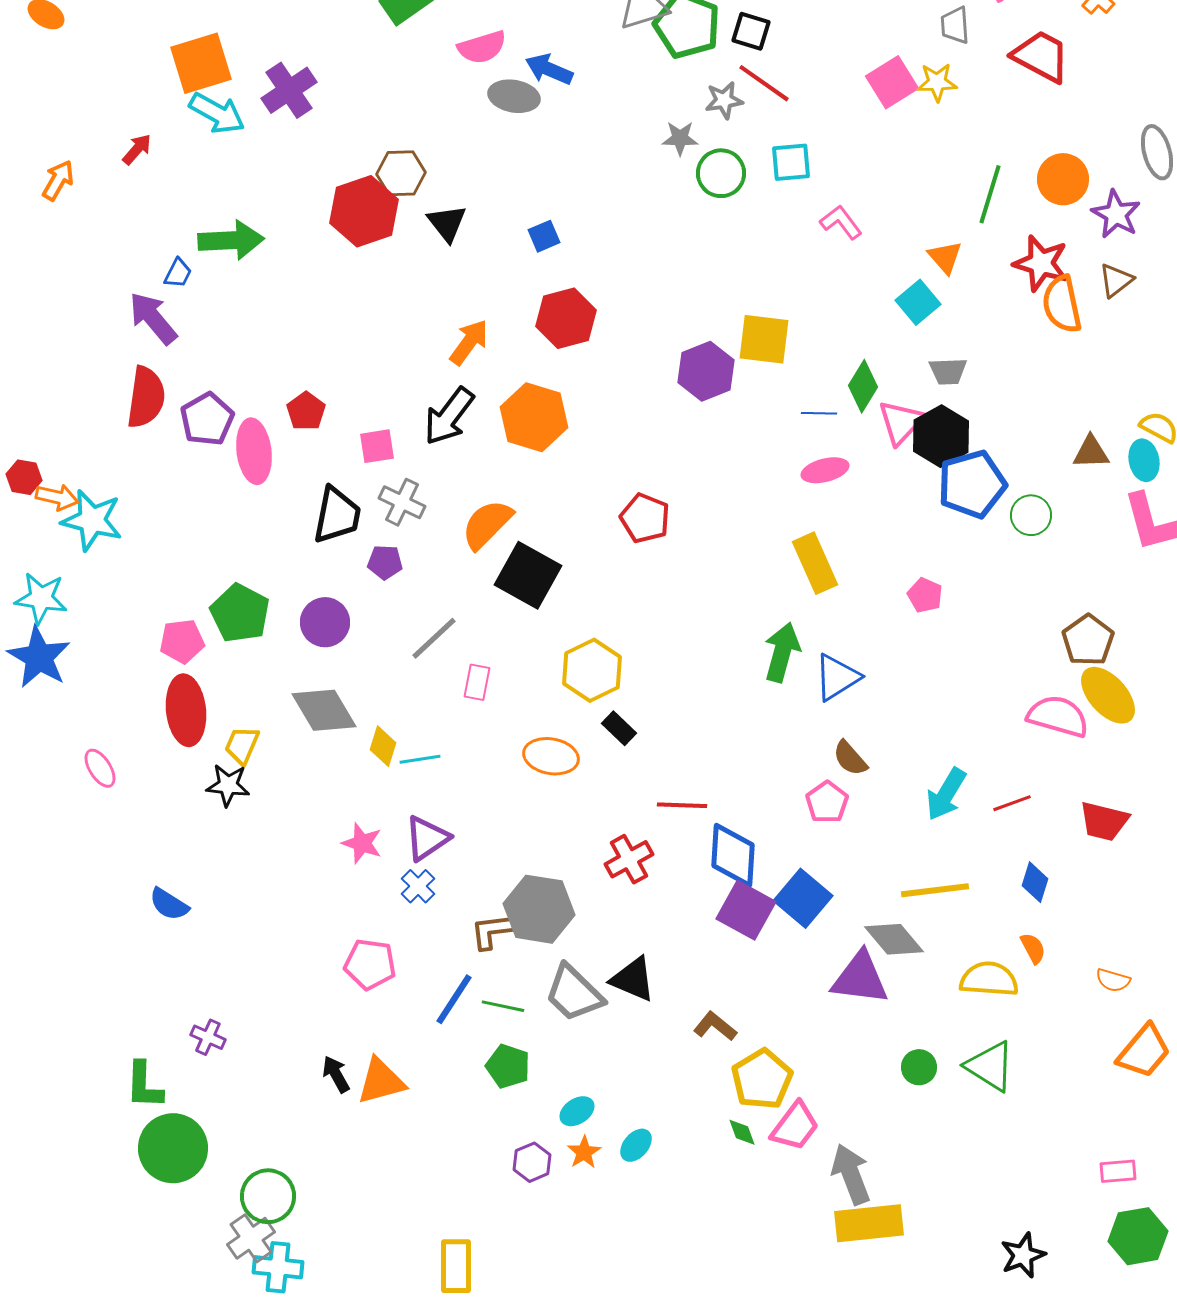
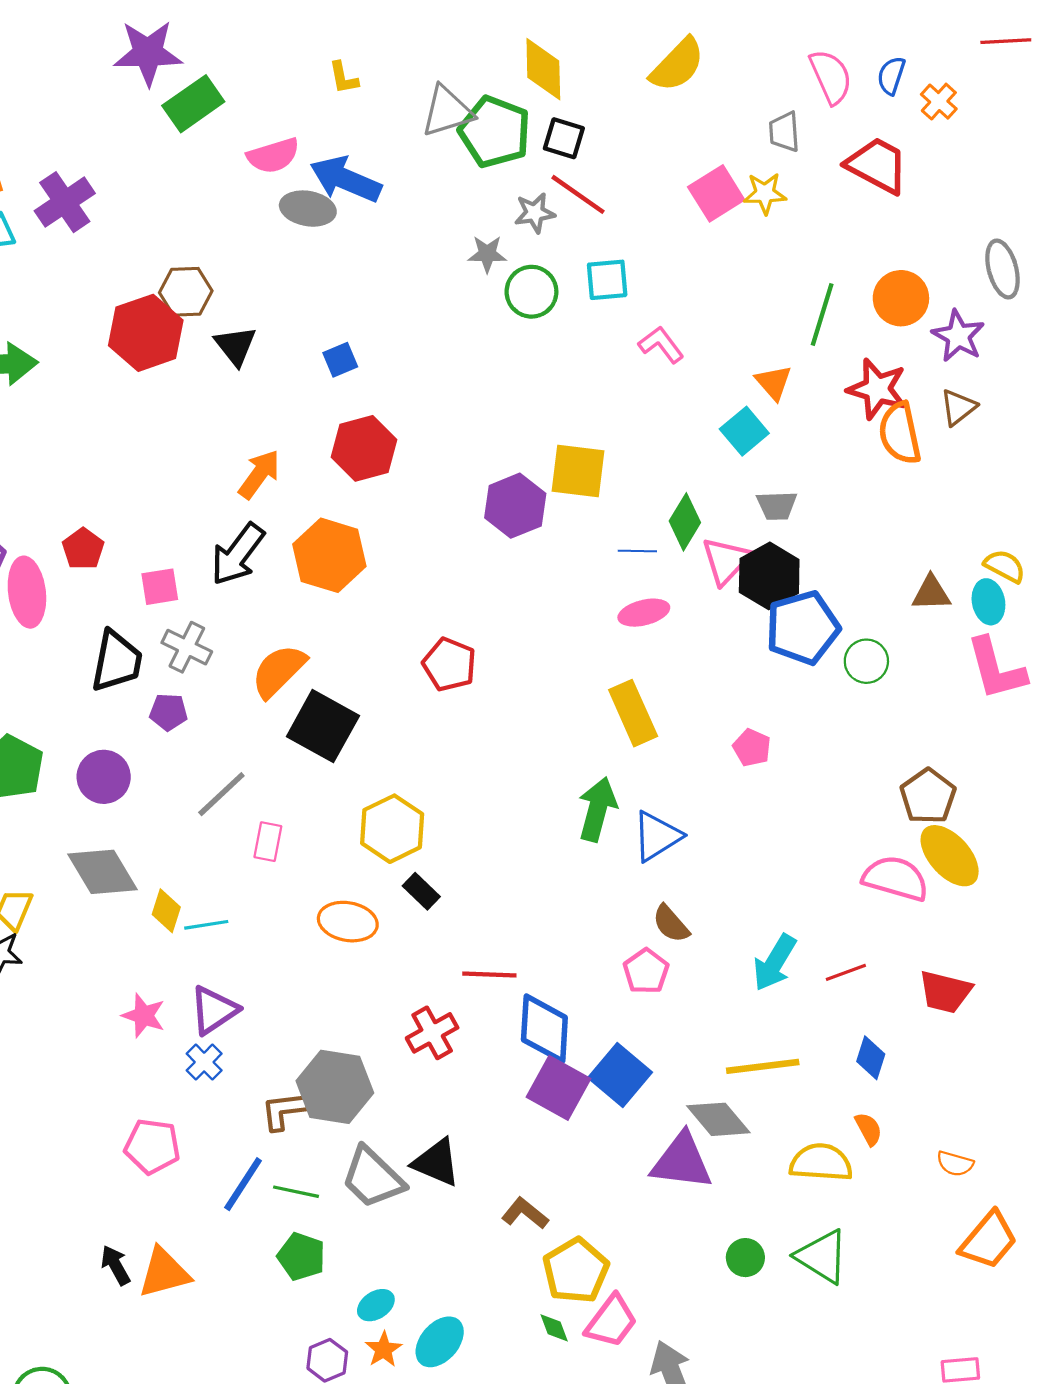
blue arrow: (549, 69) -> (346, 179), size x1.4
cyan ellipse: (636, 1145) -> (440, 1342), size x1.4

